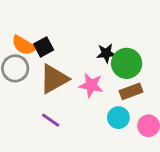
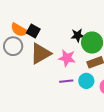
black square: (44, 47) -> (33, 31), turned -32
purple line: (51, 120) -> (66, 81), moved, turned -40

